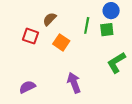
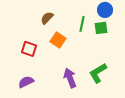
red square: (30, 36) -> (29, 49), moved
green L-shape: (116, 63) -> (98, 73), moved

